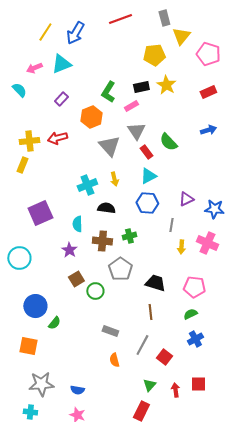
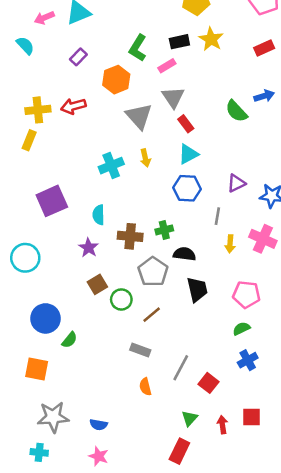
green semicircle: (168, 142) -> (236, 111), moved
black semicircle: (106, 208) -> (185, 254), moved
black trapezoid: (155, 283) -> (197, 289), turned 60
brown line: (150, 312) -> (152, 315), moved, turned 56

